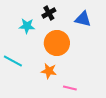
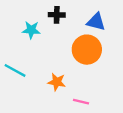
black cross: (49, 13) -> (57, 15), turned 32
orange circle: (57, 43) -> (87, 50), moved

